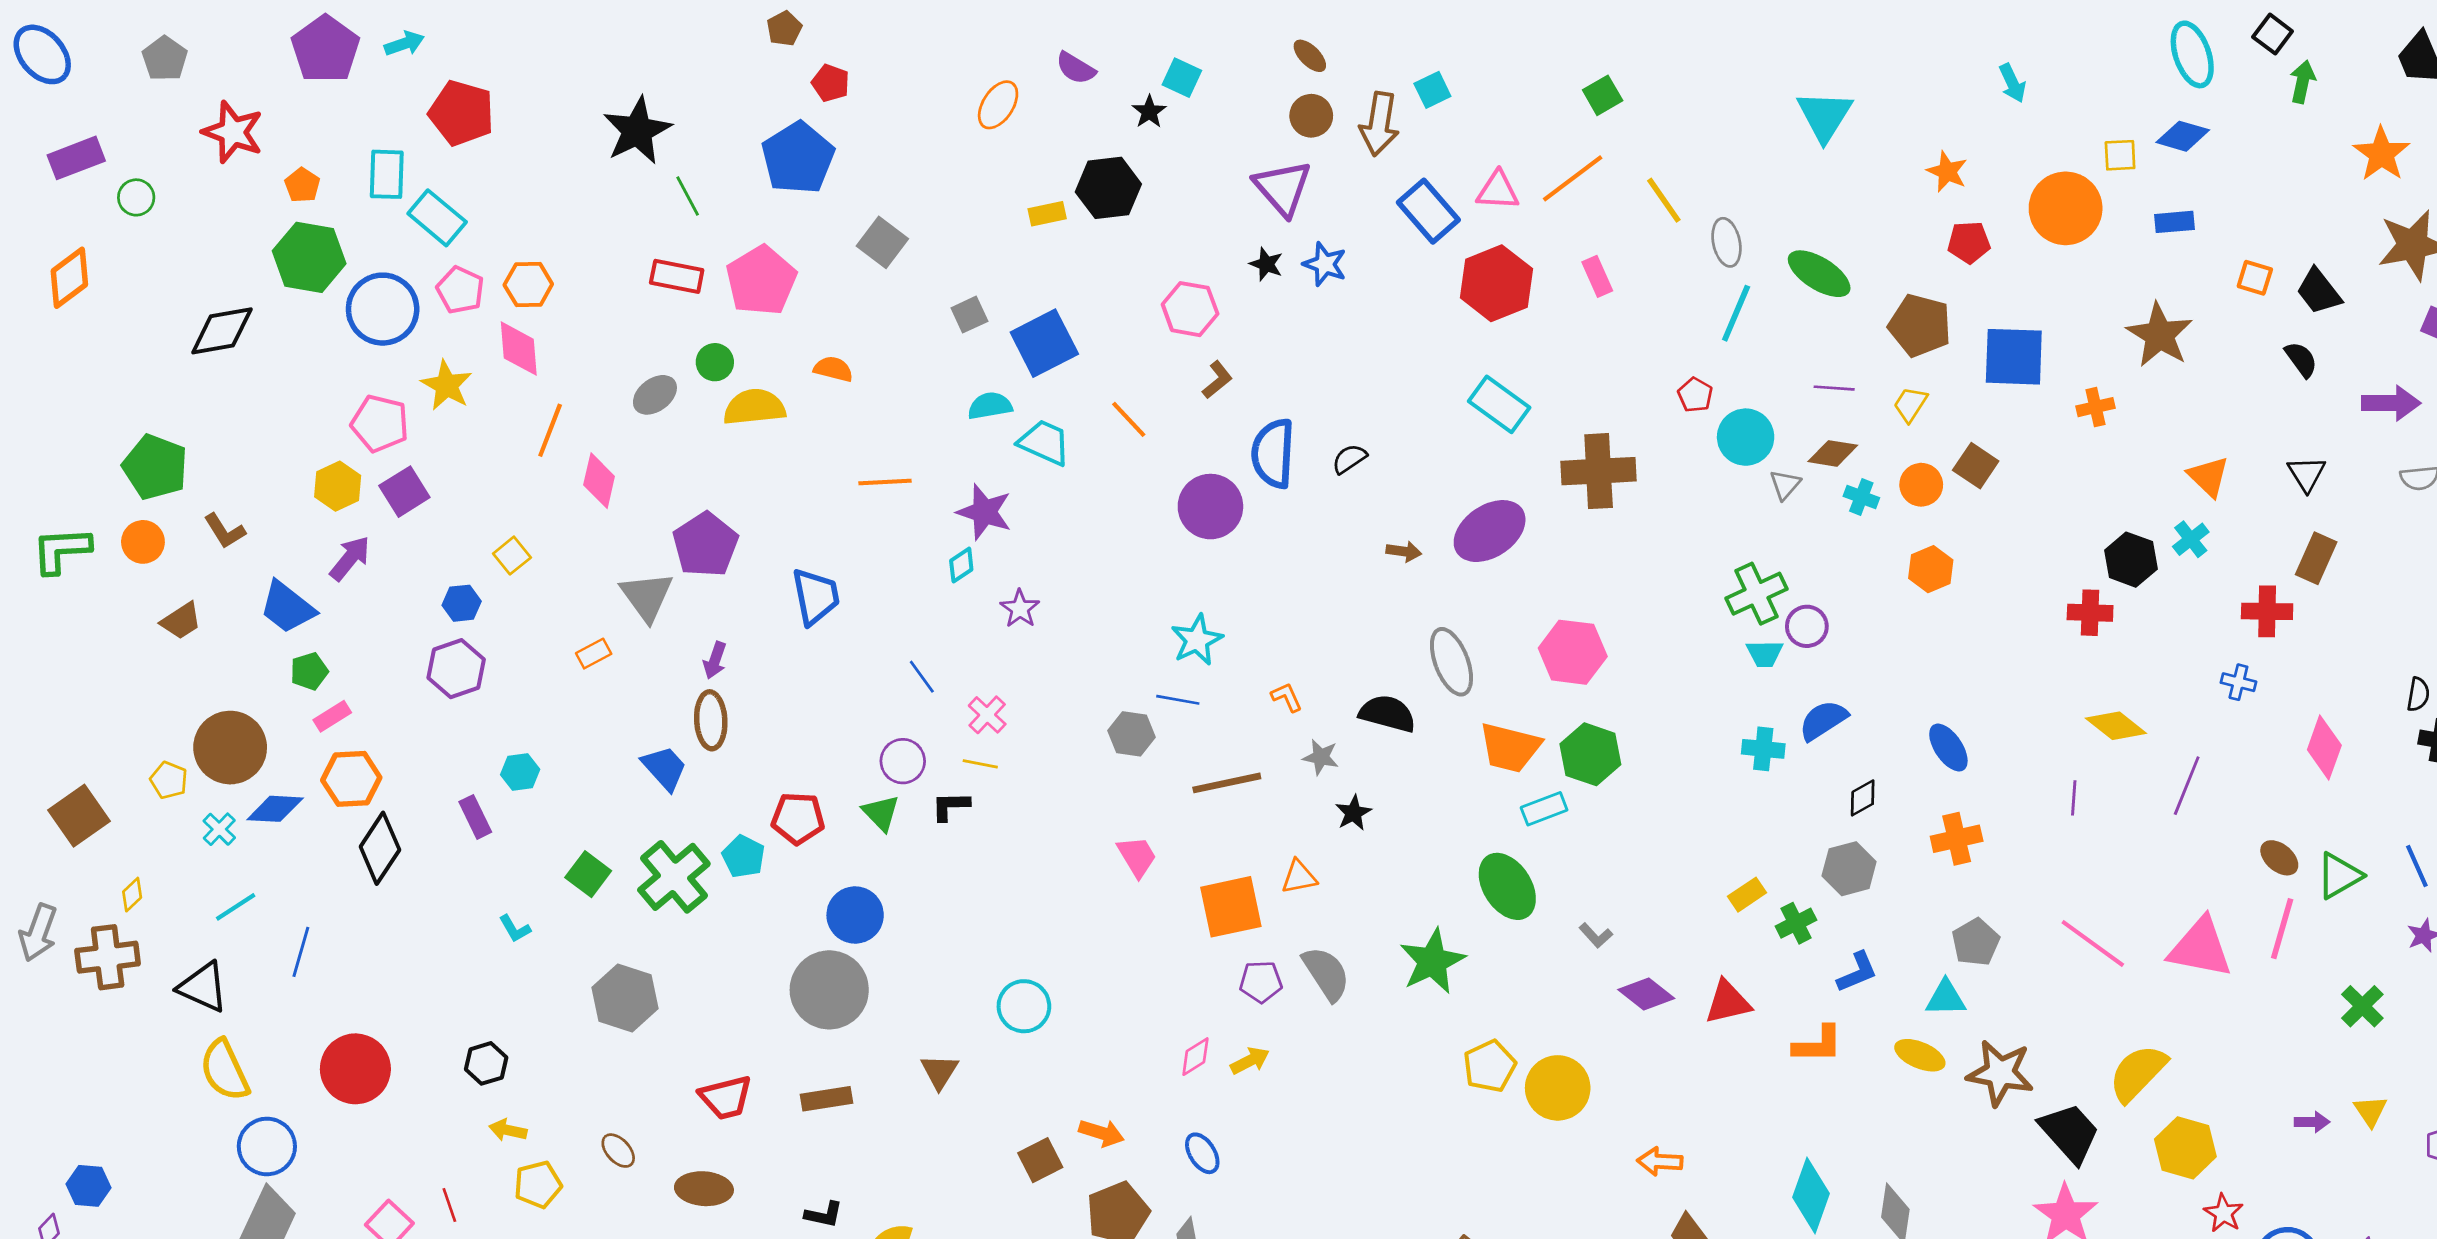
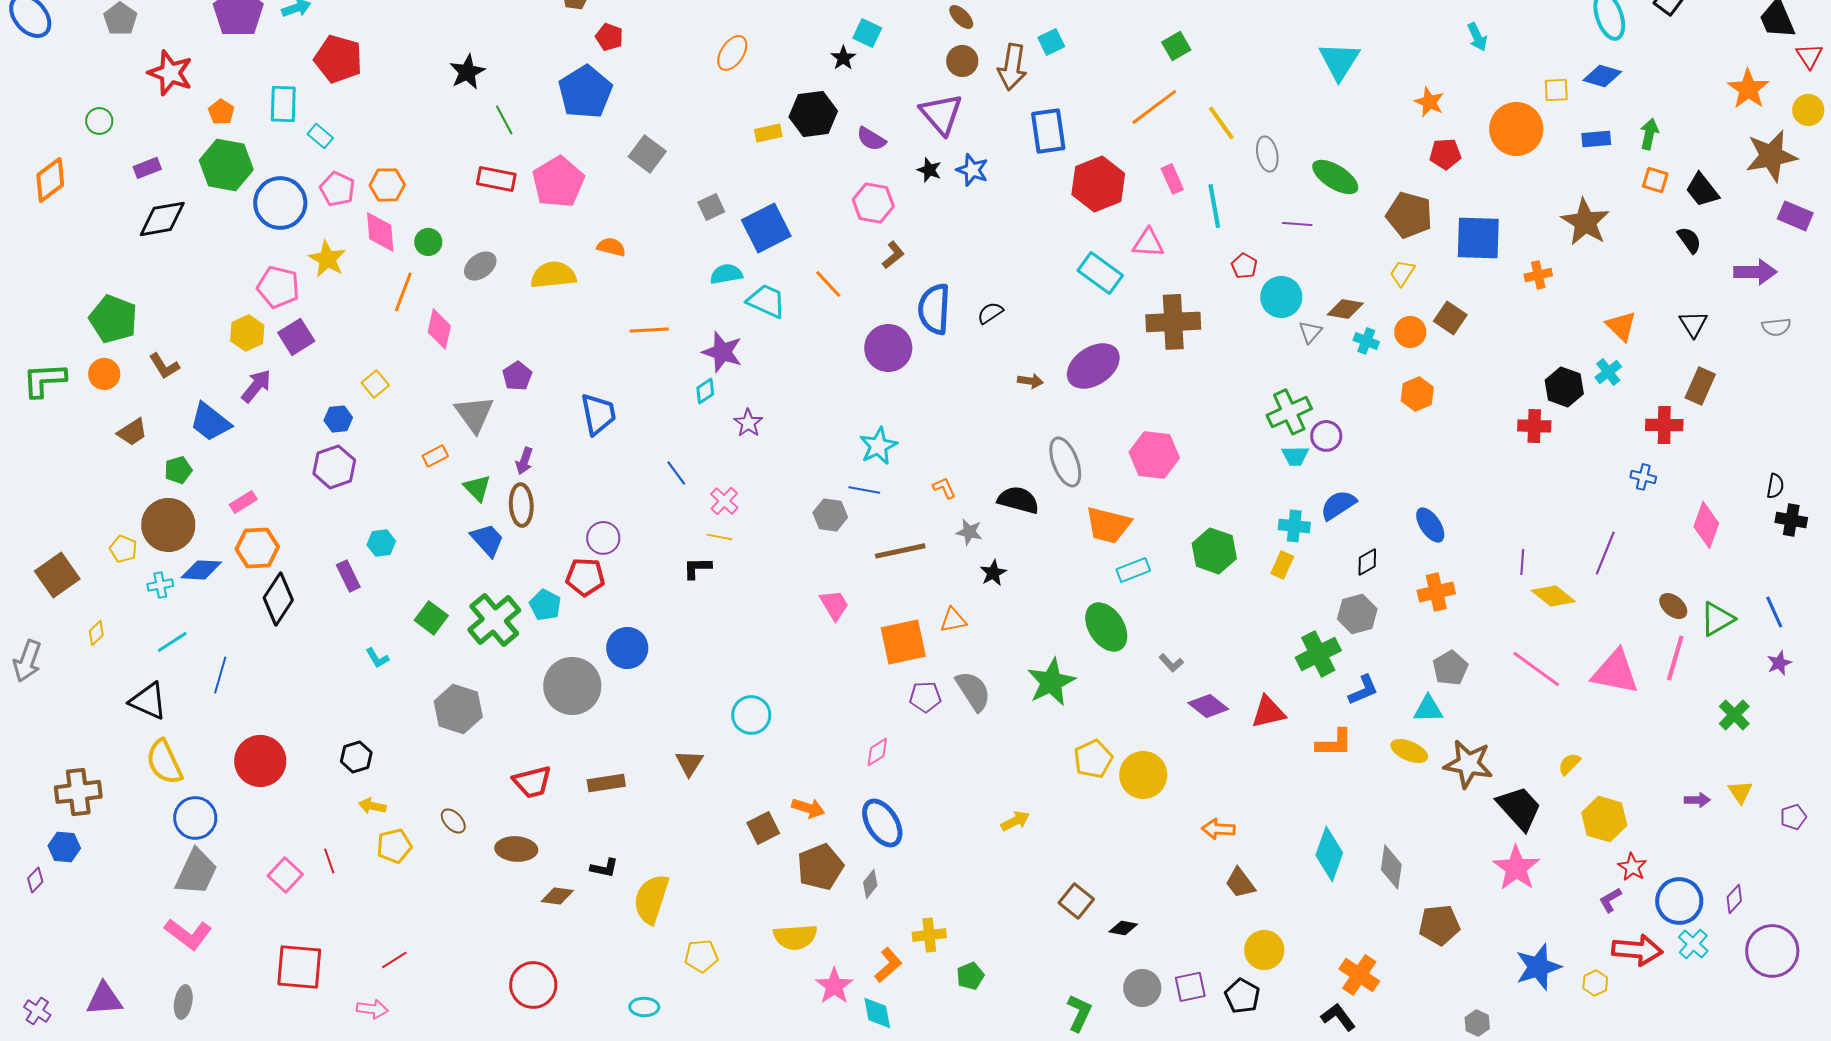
purple semicircle: (1076, 68) -> (871, 139), moved
green arrow: (2302, 82) -> (1649, 134), moved
black star: (637, 131) -> (467, 72), size x0.7
purple rectangle: (76, 158) -> (147, 168), moved, size x0.7
pink triangle: (1498, 191) -> (1148, 243), moved
blue rectangle: (1428, 211) -> (1048, 131), turned 33
cyan rectangle: (437, 218) -> (320, 136), size x0.6
cyan line: (1736, 313) -> (1214, 206), moved, turned -33
green circle: (715, 362) -> (428, 242), moved
purple line: (1834, 388) -> (1297, 224), moved
purple pentagon: (705, 545) -> (517, 376), size x0.6
green pentagon: (309, 671) -> (178, 470), moved
yellow diamond: (2116, 726) -> (1553, 596), moved
green hexagon: (1590, 754) -> (1214, 551), moved
purple circle: (903, 761) -> (603, 538), moved
green triangle: (881, 813) -> (477, 488), moved
cyan cross: (219, 829) -> (160, 585), turned 35
yellow rectangle: (1747, 895) -> (1282, 565), moved, turned -32
green cross: (1796, 923) -> (1318, 654), size x1.5
brown cross: (108, 957) -> (78, 792), moved
gray circle: (829, 990) -> (572, 686), moved
yellow arrow: (1250, 1061) -> (1015, 821), moved
yellow semicircle: (2138, 1073) -> (1569, 764), size x0.5
blue ellipse: (1202, 1153) -> (882, 823), size x1.6

